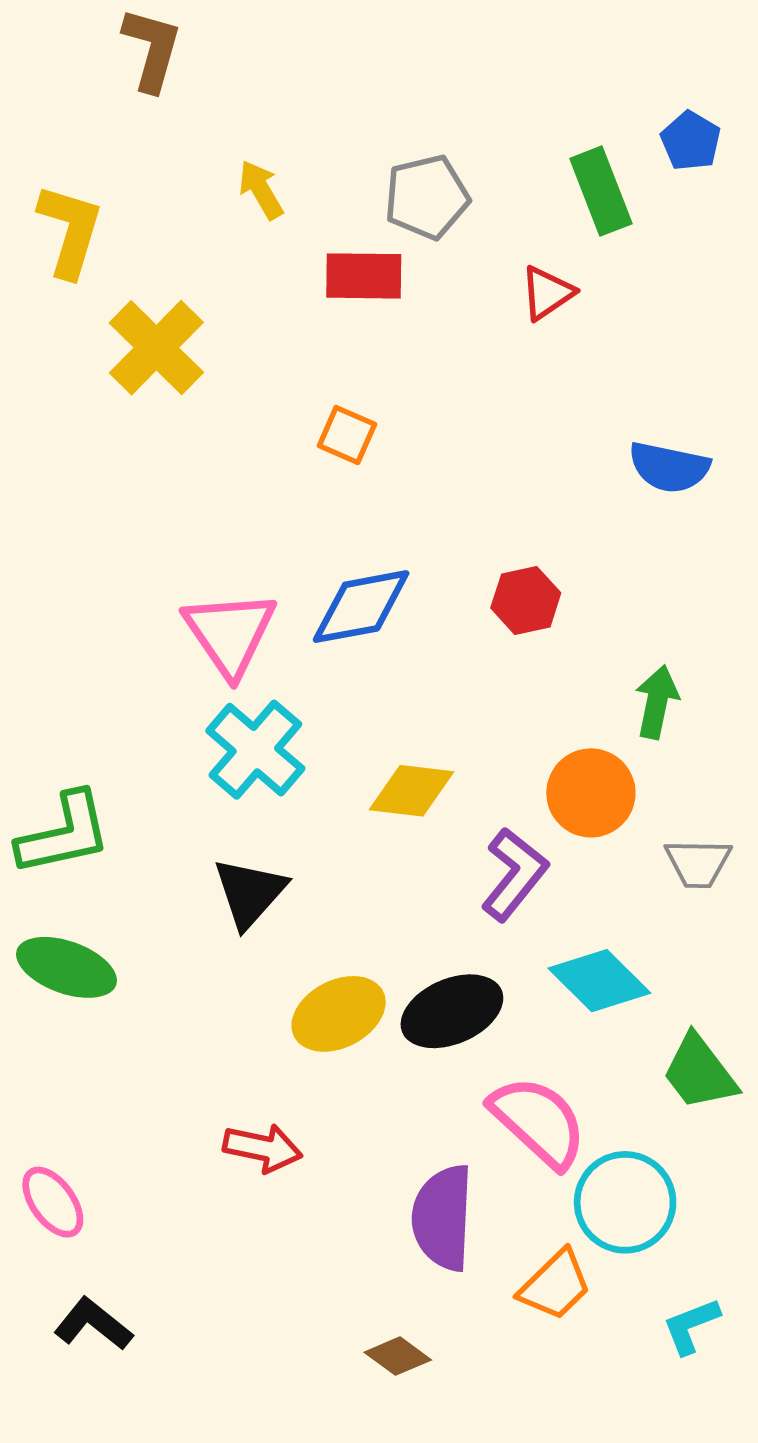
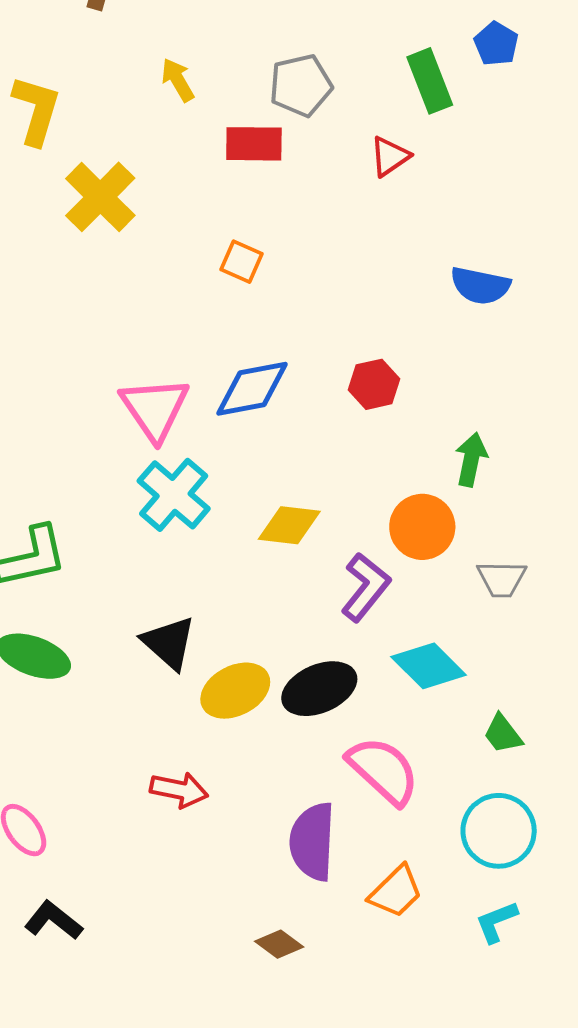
black triangle: (250, 893) -> (169, 643), moved, turned -30
green trapezoid: (700, 1072) -> (503, 734), size x0.7
cyan circle: (625, 1202) -> (499, 831), moved

